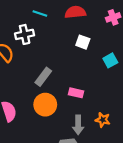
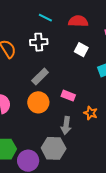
white cross: (25, 34) -> (39, 42), moved
orange star: (103, 120) -> (91, 113), moved

